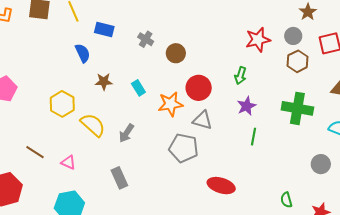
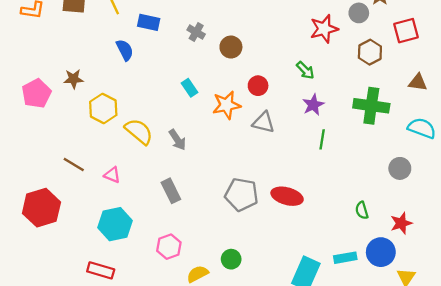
gray circle: (293, 36) -> (359, 13), moved
green arrow: (240, 76) -> (305, 70), turned -60
brown star: (104, 82) -> (74, 79), moved
red circle: (199, 88) -> (258, 86), size x0.7
gray arrow: (126, 133) -> (177, 140), turned -66
gray pentagon: (184, 148) -> (241, 195), moved

